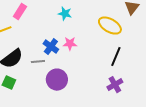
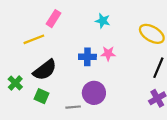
blue cross: (51, 47) -> (87, 57), turned -35
gray line: (38, 62) -> (73, 107), moved

